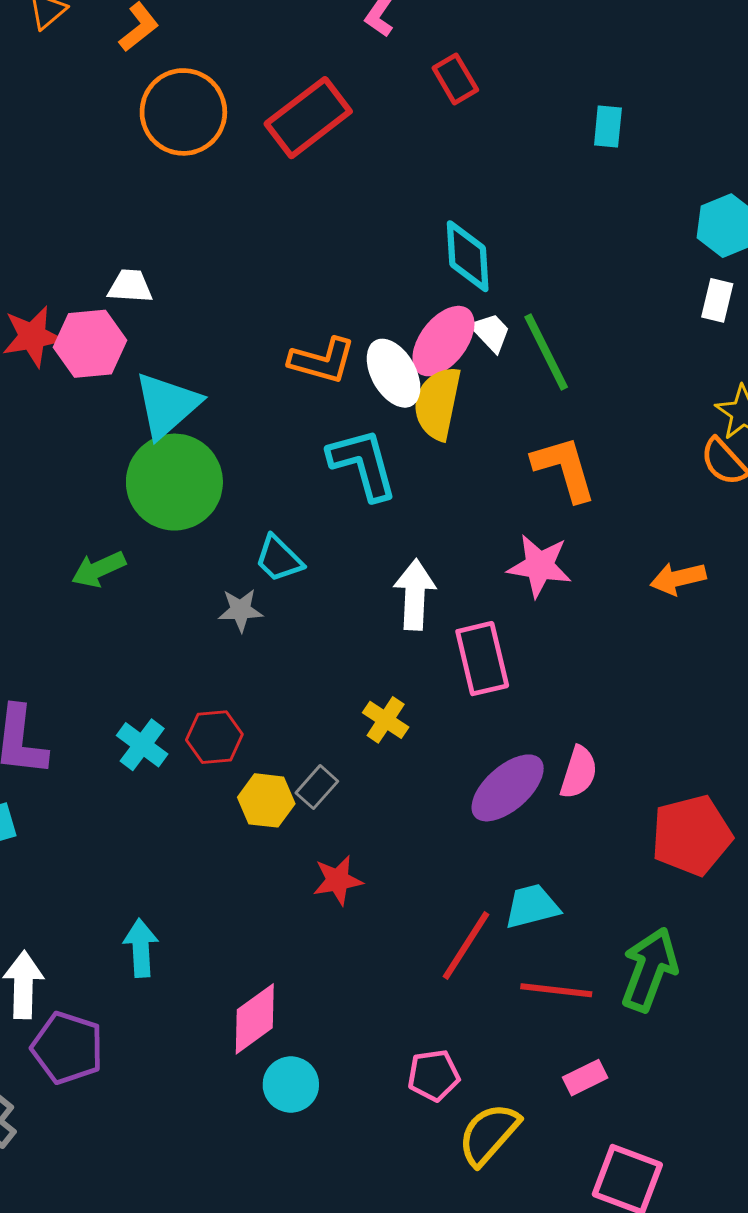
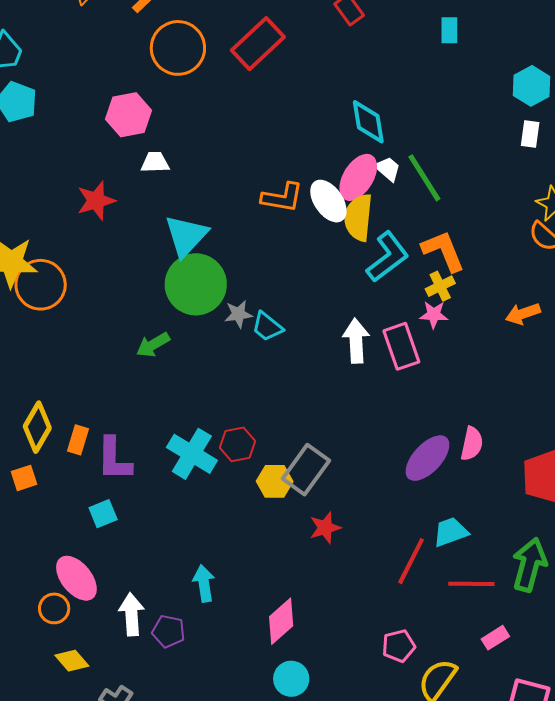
pink hexagon: (90, 344) -> (128, 115), moved
cyan L-shape: (363, 464) -> (388, 257), moved, turned 74
pink star: (540, 566) -> (434, 315), size x0.7
gray star: (241, 610) -> (238, 314), moved
pink rectangle: (482, 659) -> (401, 346), moved
yellow cross: (386, 720) -> (440, 286), moved, turned 36
cyan cross: (142, 745) -> (192, 454), size x1.5
gray rectangle: (317, 787) -> (306, 470), size x1.8
purple pentagon: (67, 1048) -> (168, 631), moved, size x0.7
cyan circle: (291, 1085) -> (291, 679), moved

